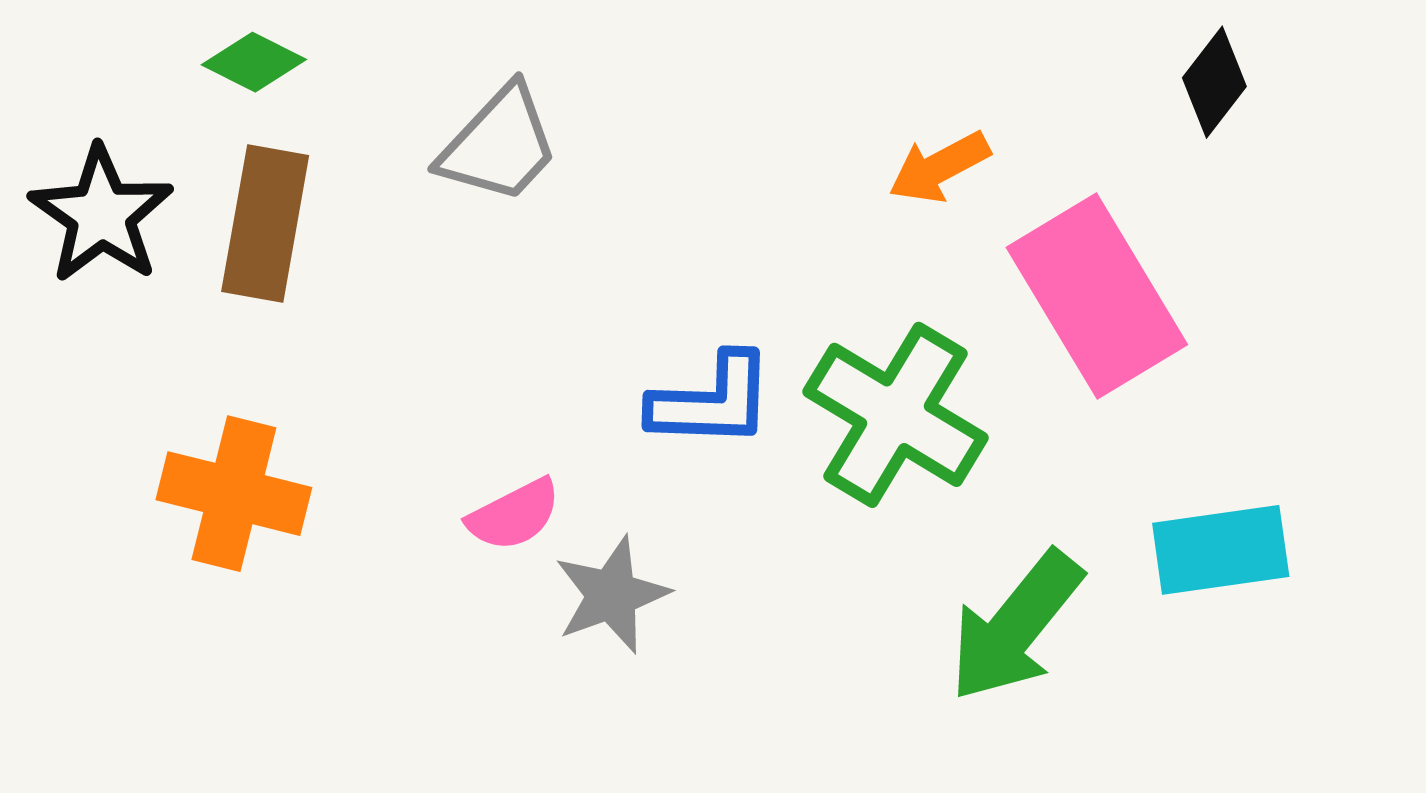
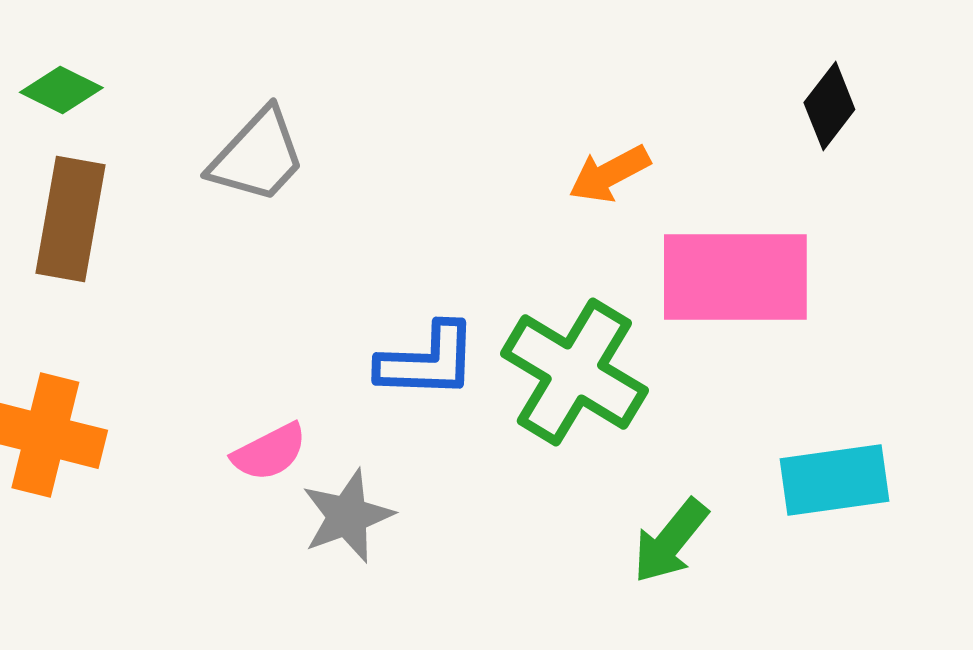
pink rectangle: (1097, 296) -> (735, 277), turned -59
green arrow: (1016, 626) -> (670, 541), size x0.7

